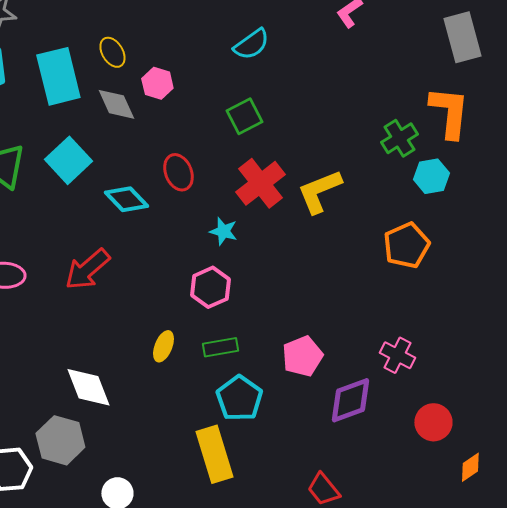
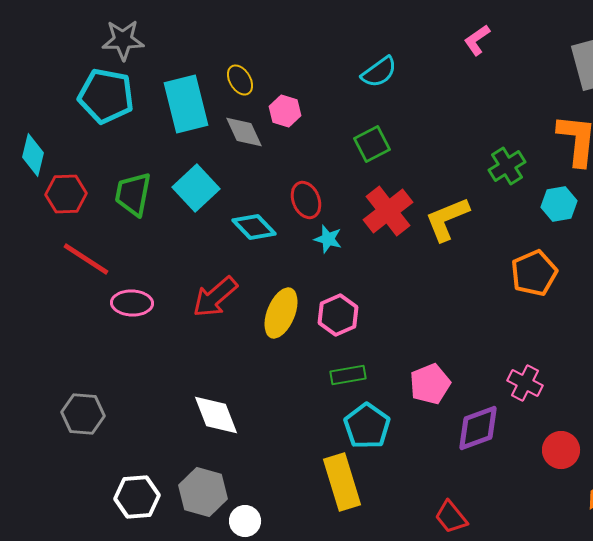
green cross: (399, 138) -> (507, 166), moved
cyan star: (223, 231) -> (328, 239), moved
yellow ellipse: (163, 346) -> (281, 313), moved, size x1.6
gray hexagon: (60, 440) -> (203, 492), moved

